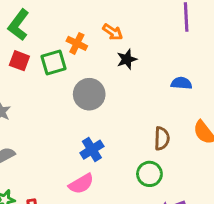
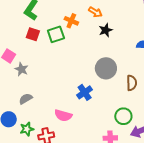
gray circle: (89, 94) -> (106, 68), moved
green circle: (149, 174) -> (123, 116), moved
pink semicircle: (81, 184) -> (63, 115), moved, turned 48

